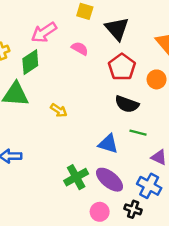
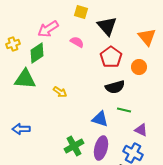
black semicircle: (127, 104) -> (115, 87), turned -36
purple ellipse: (110, 180) -> (101, 148), turned 65

